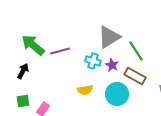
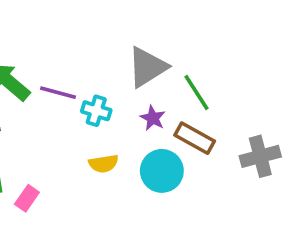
purple line: (60, 51) -> (58, 93), turned 30
cyan cross: (93, 61) -> (96, 111), moved

